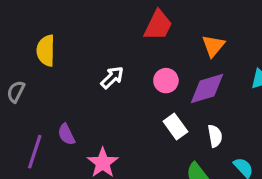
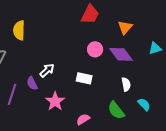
white arrow: (112, 77) -> (47, 70), moved
purple diamond: (207, 89) -> (121, 54), turned 70
white rectangle: (175, 126) -> (84, 78), moved, turned -42

